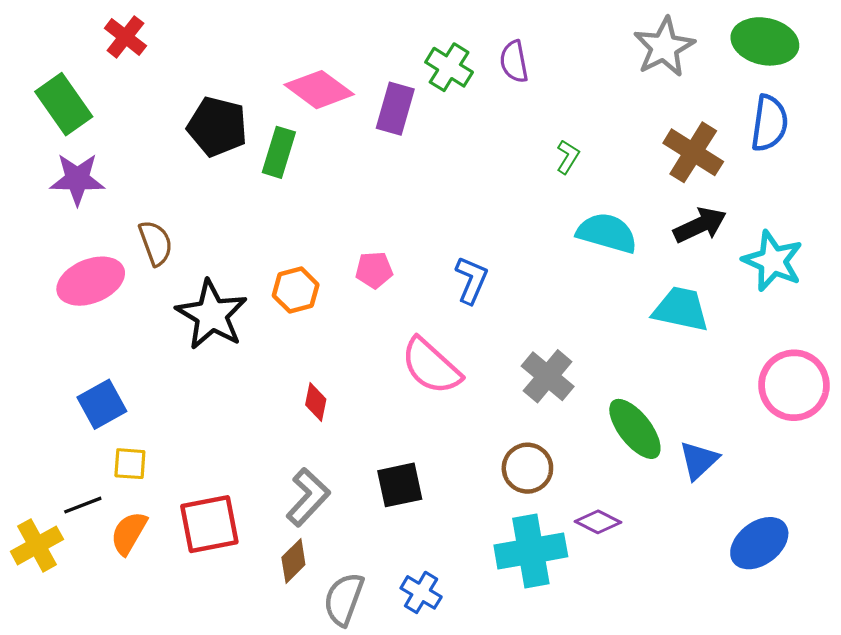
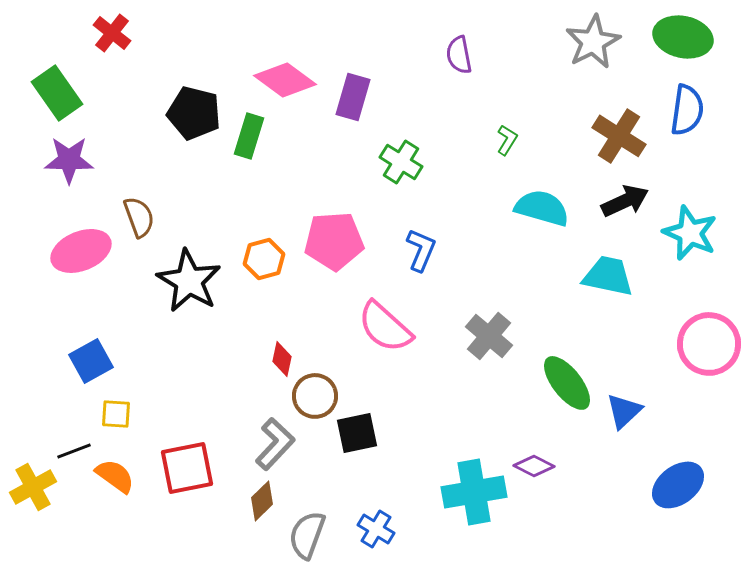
green cross: (449, 67) -> (401, 162), moved
pink pentagon: (374, 270) -> (334, 241), size x1.8
brown circle: (527, 468) -> (315, 396), moved
orange semicircle: (129, 533) -> (115, 476), turned 96

